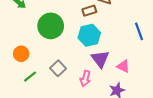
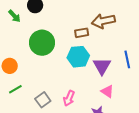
purple triangle: (100, 59) -> (102, 66), moved
gray square: (58, 68) -> (43, 100), moved

